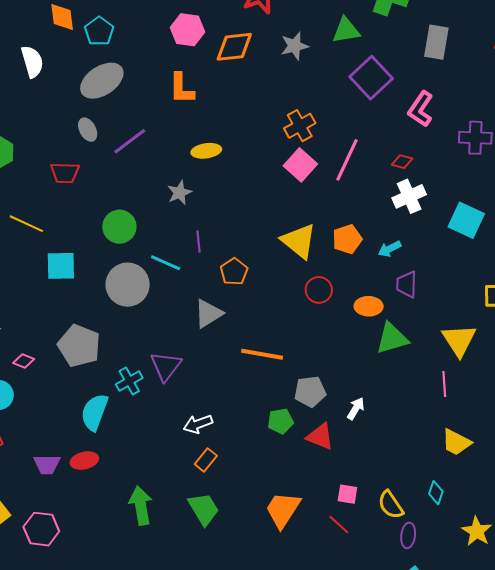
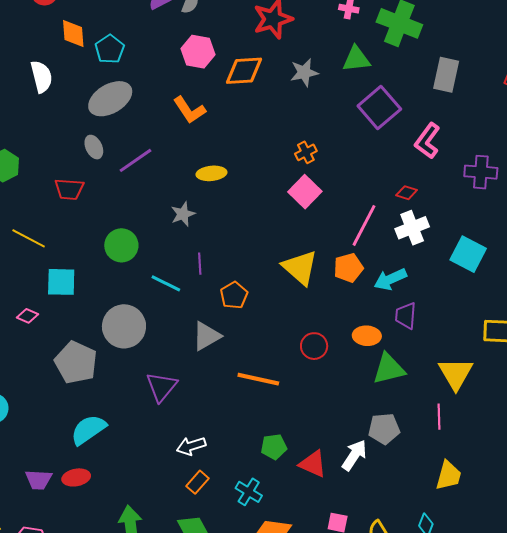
orange L-shape: (181, 88) -> (189, 110), turned -36
orange cross: (300, 126) -> (306, 152), size x0.7
pink line: (347, 160) -> (364, 225), moved
cyan arrow: (390, 249) -> (390, 279), size x1.4
gray circle: (128, 285) -> (124, 326), moved
red circle: (319, 290) -> (314, 346), moved
pink diamond: (24, 361) -> (28, 316), moved
cyan cross: (129, 381) -> (249, 492), moved, turned -32
gray pentagon: (310, 392) -> (384, 429), moved
white arrow: (356, 409) -> (354, 455), moved, size x1.4
cyan semicircle: (95, 412) -> (88, 430), turned 33
yellow trapezoid: (456, 442) -> (449, 475), turned -104

